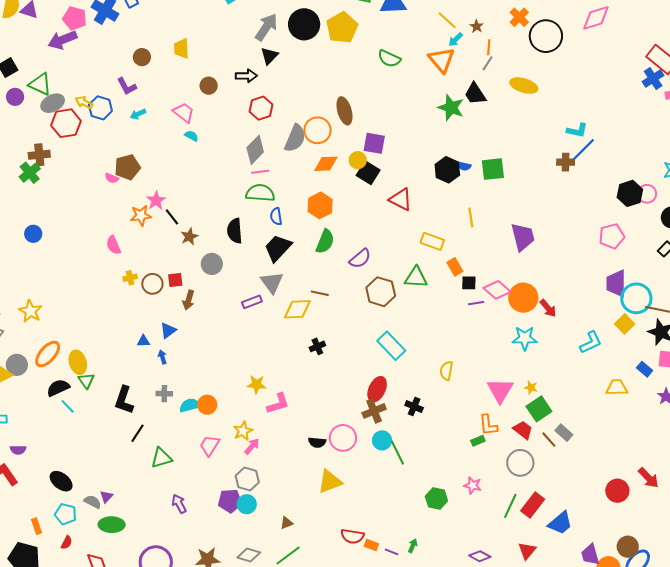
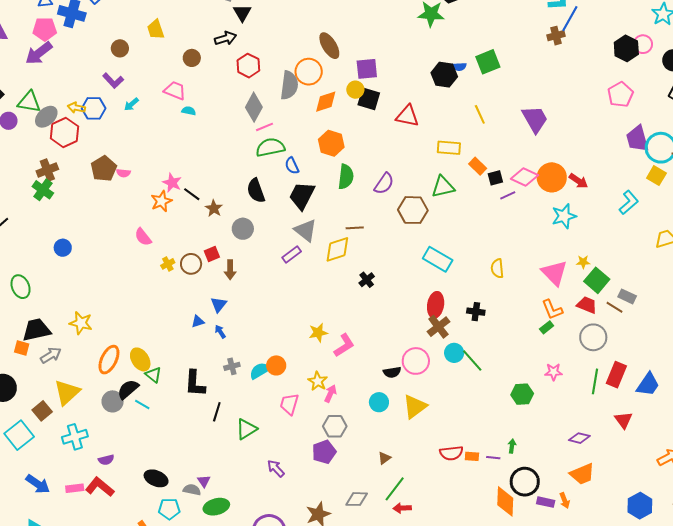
brown pentagon: (127, 167) -> (104, 169), moved
gray circle: (17, 365) -> (113, 401), moved
cyan circle: (247, 504) -> (379, 402), moved

